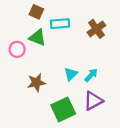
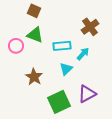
cyan rectangle: (60, 24) -> (62, 46), moved
cyan arrow: (91, 75) -> (83, 54), moved
brown star: (36, 83) -> (34, 77), turned -30

